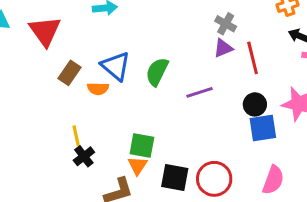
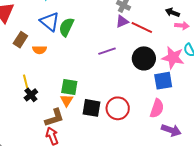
red line: (253, 58) -> (142, 28), turned -50
blue triangle: (116, 66) -> (50, 22), moved
green semicircle: (157, 72) -> (66, 27), moved
black circle: (255, 104) -> (144, 58), size x1.5
blue square: (263, 128) -> (163, 81), moved

